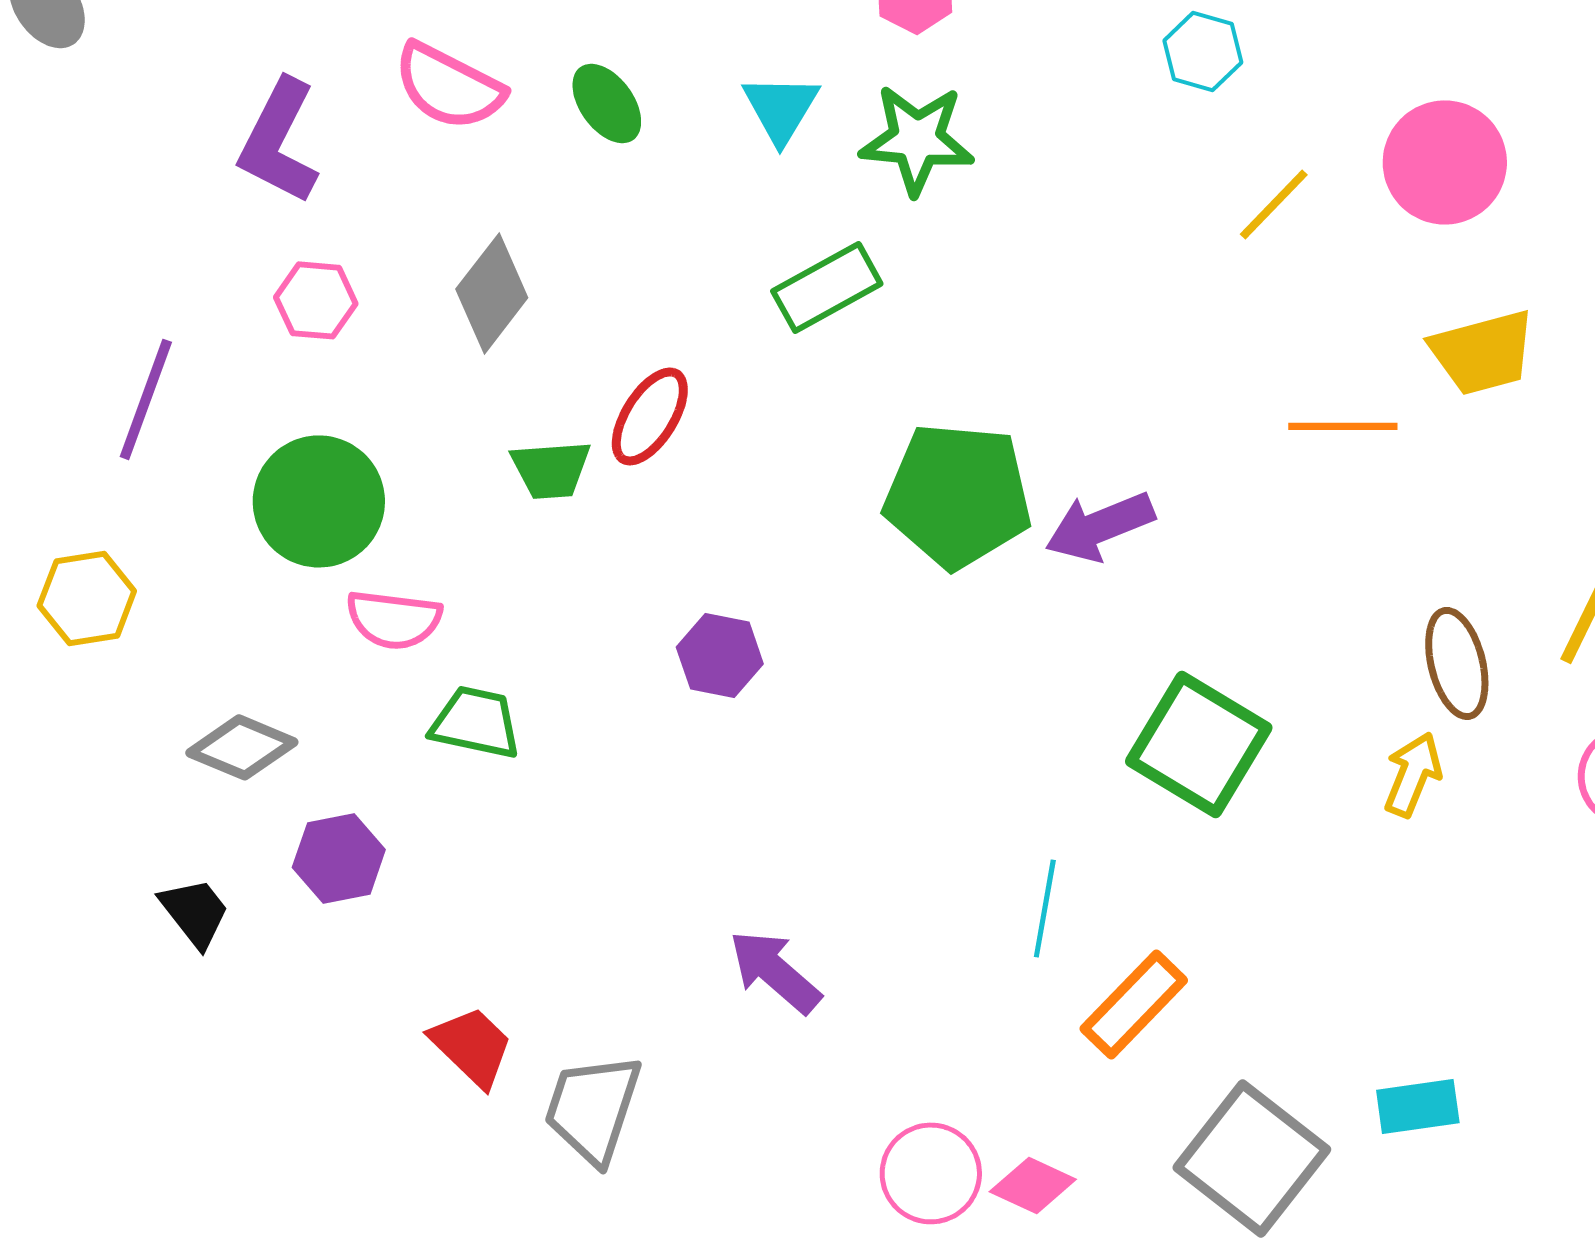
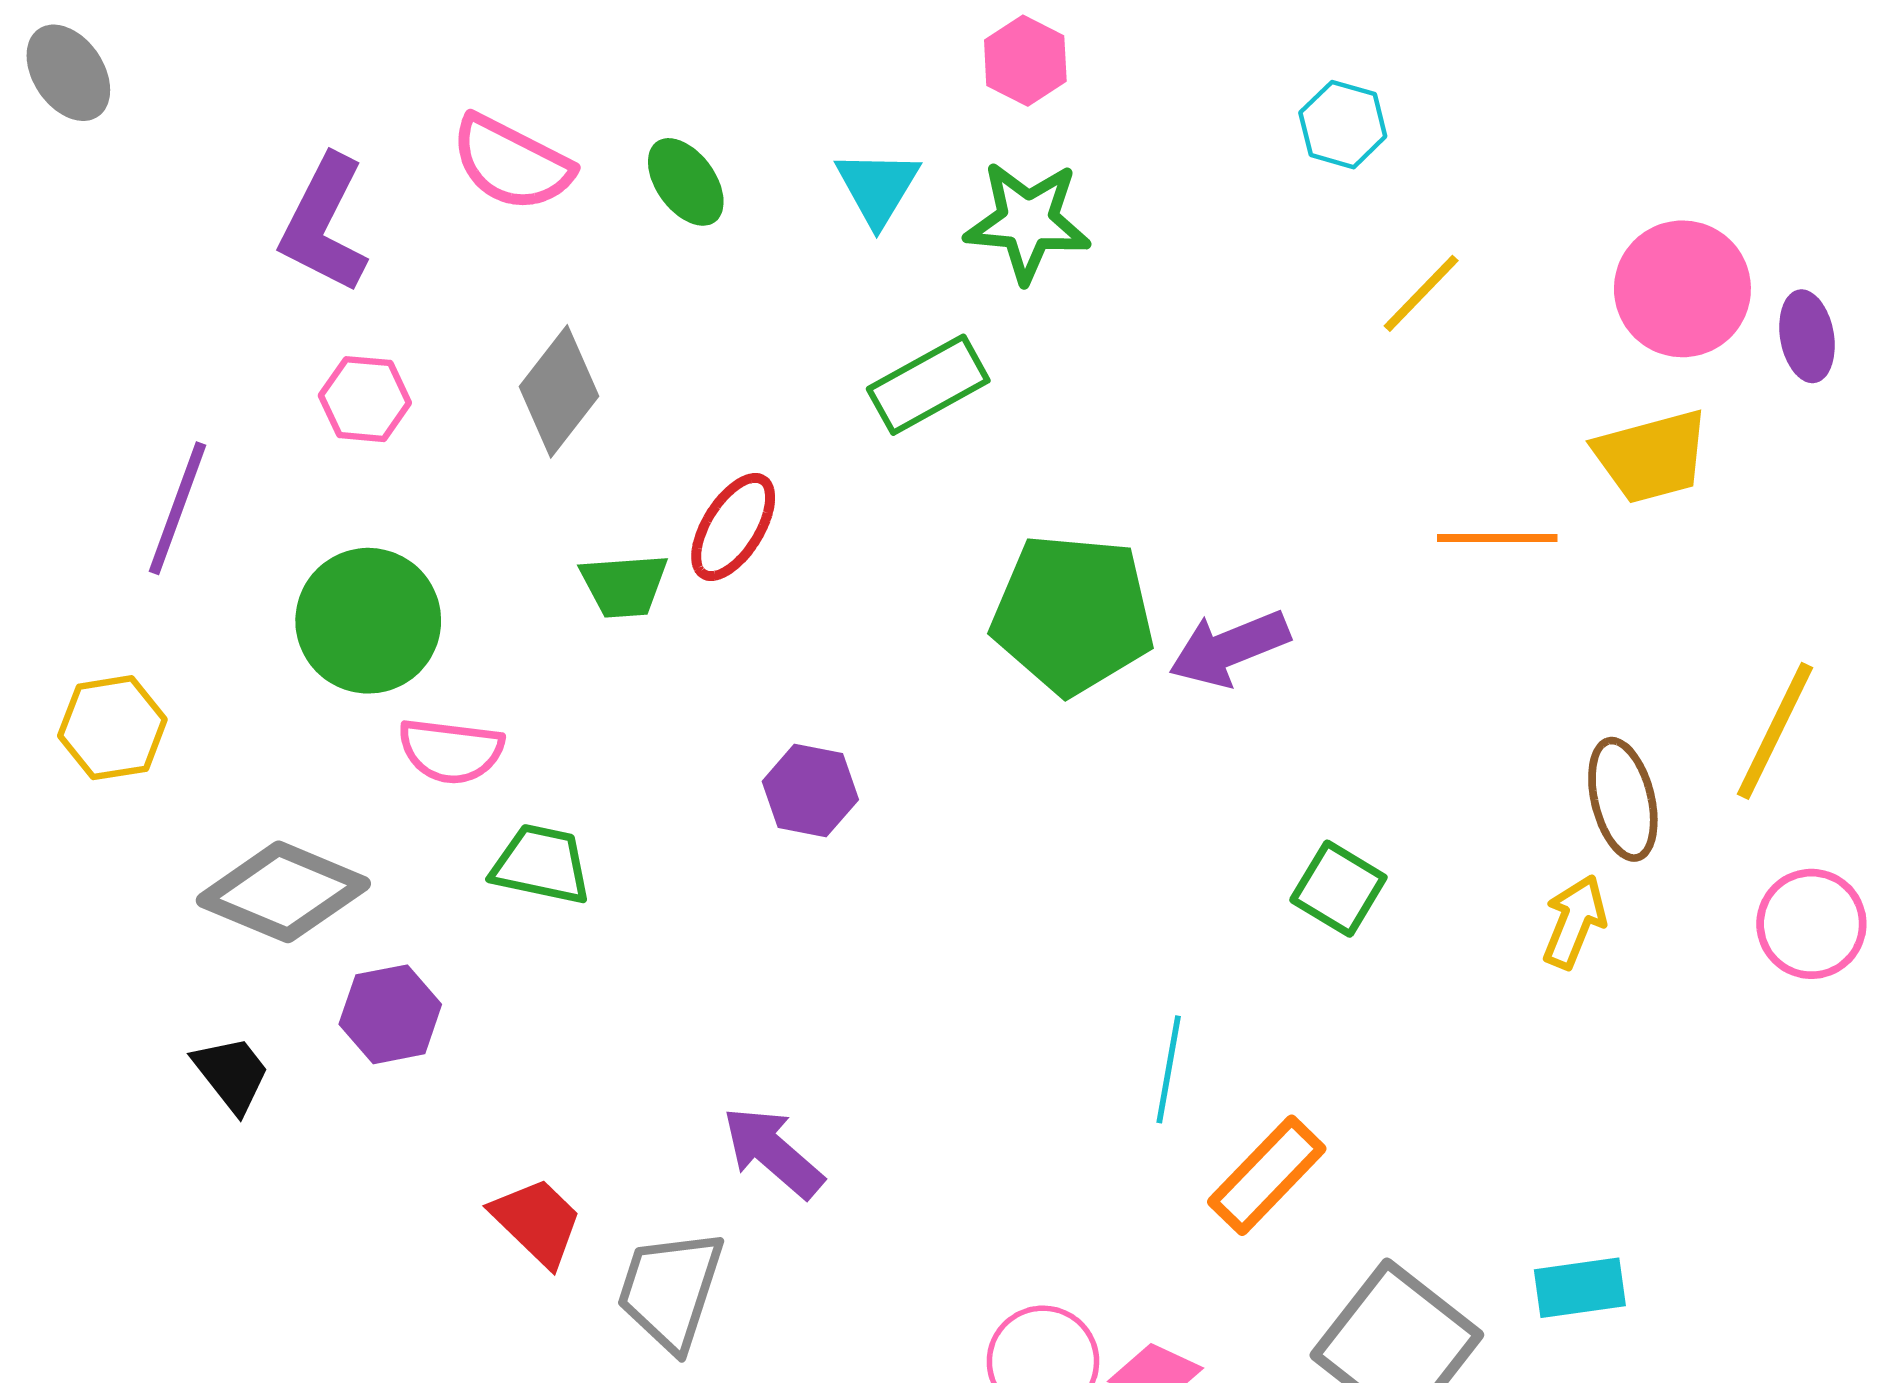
pink circle: (1445, 162) -> (1682, 289), moved
green square: (1199, 744) -> (1338, 889), size x0.6
gray diamond: (242, 747) -> (283, 892), size x1.4
purple arrow: (775, 971) -> (773, 1152), moved

